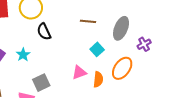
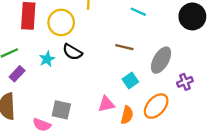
black semicircle: (44, 32) -> (72, 52), turned -42
cyan star: (23, 55) -> (47, 59), moved
gray square: (41, 83) -> (61, 110), turned 30

